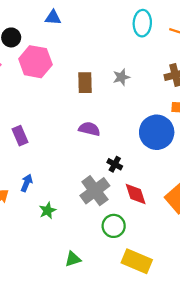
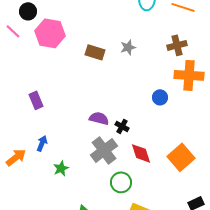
brown rectangle: (85, 83) -> (95, 52), turned -72
purple semicircle: (89, 129) -> (99, 118), moved
blue circle: (157, 132) -> (160, 97), size x0.5

